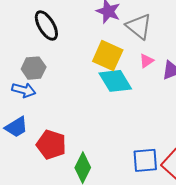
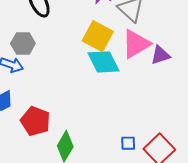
pink triangle: (146, 61) -> (136, 44), size x2.0
blue square: (145, 160) -> (128, 143), size x0.6

